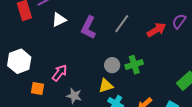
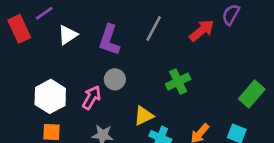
white hexagon: (19, 61) -> (50, 96), moved
gray circle: (112, 65) -> (115, 79), moved
pink arrow: (60, 73) -> (92, 98), moved

